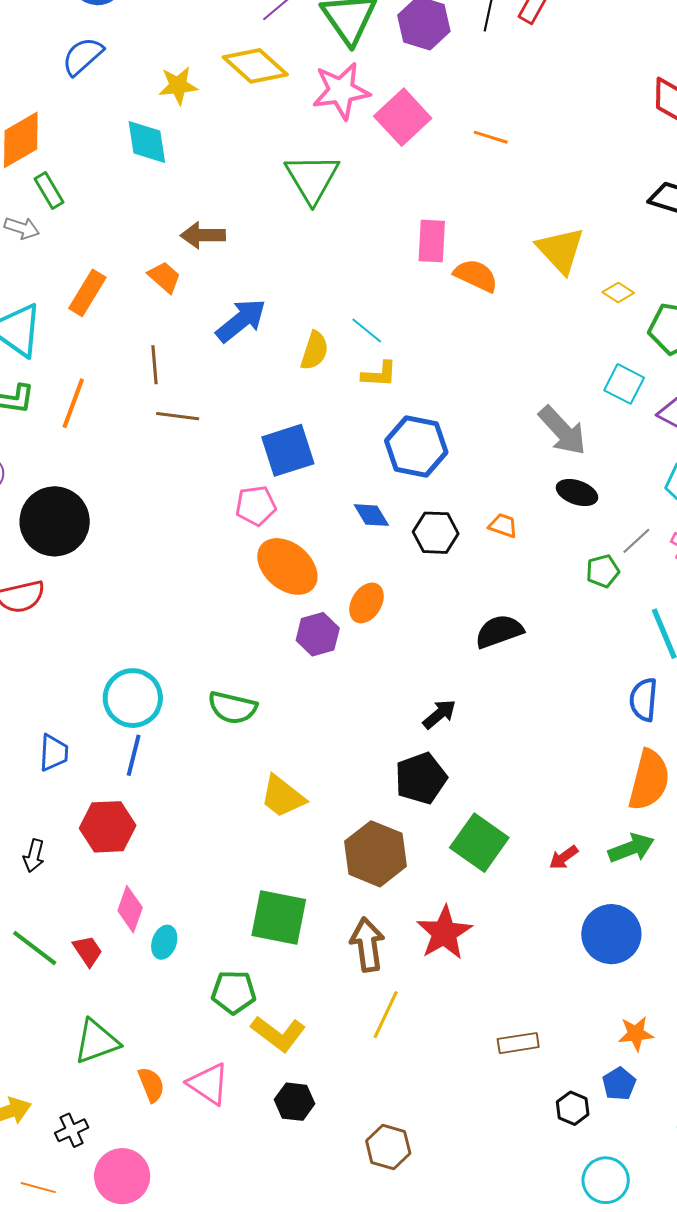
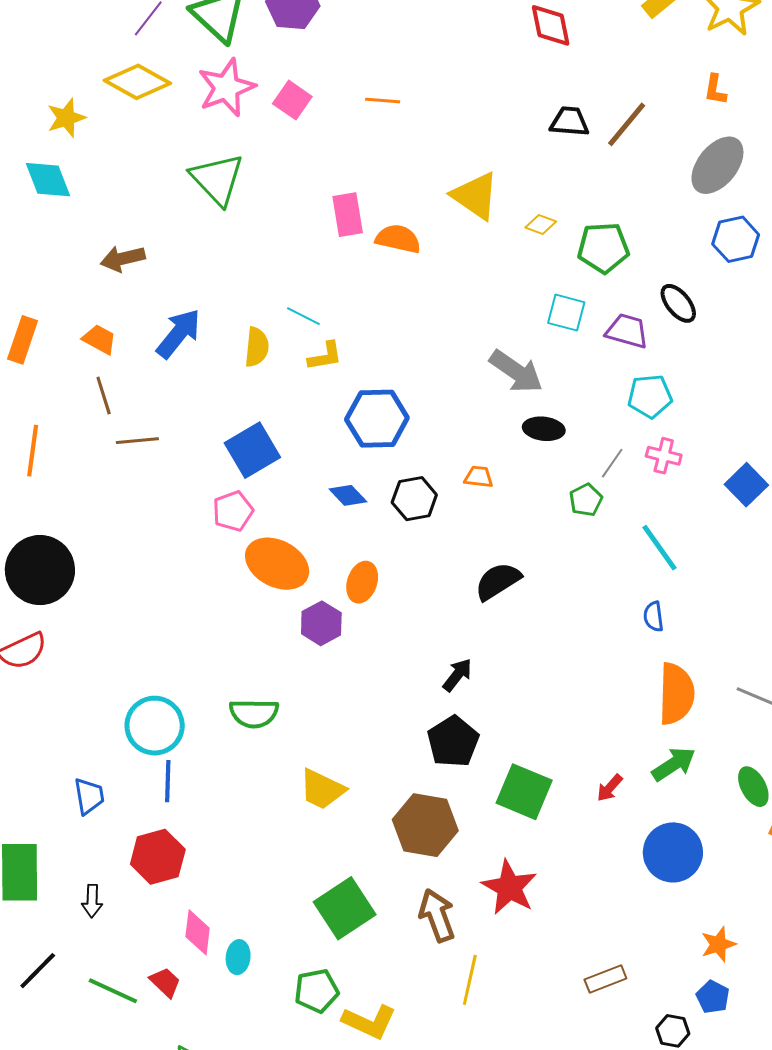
pink square: (403, 117) -> (292, 100), size x0.7
orange trapezoid: (164, 277) -> (99, 339), moved
blue semicircle: (644, 700) -> (654, 616), size x0.7
green square: (279, 918) -> (345, 908), turned -32

